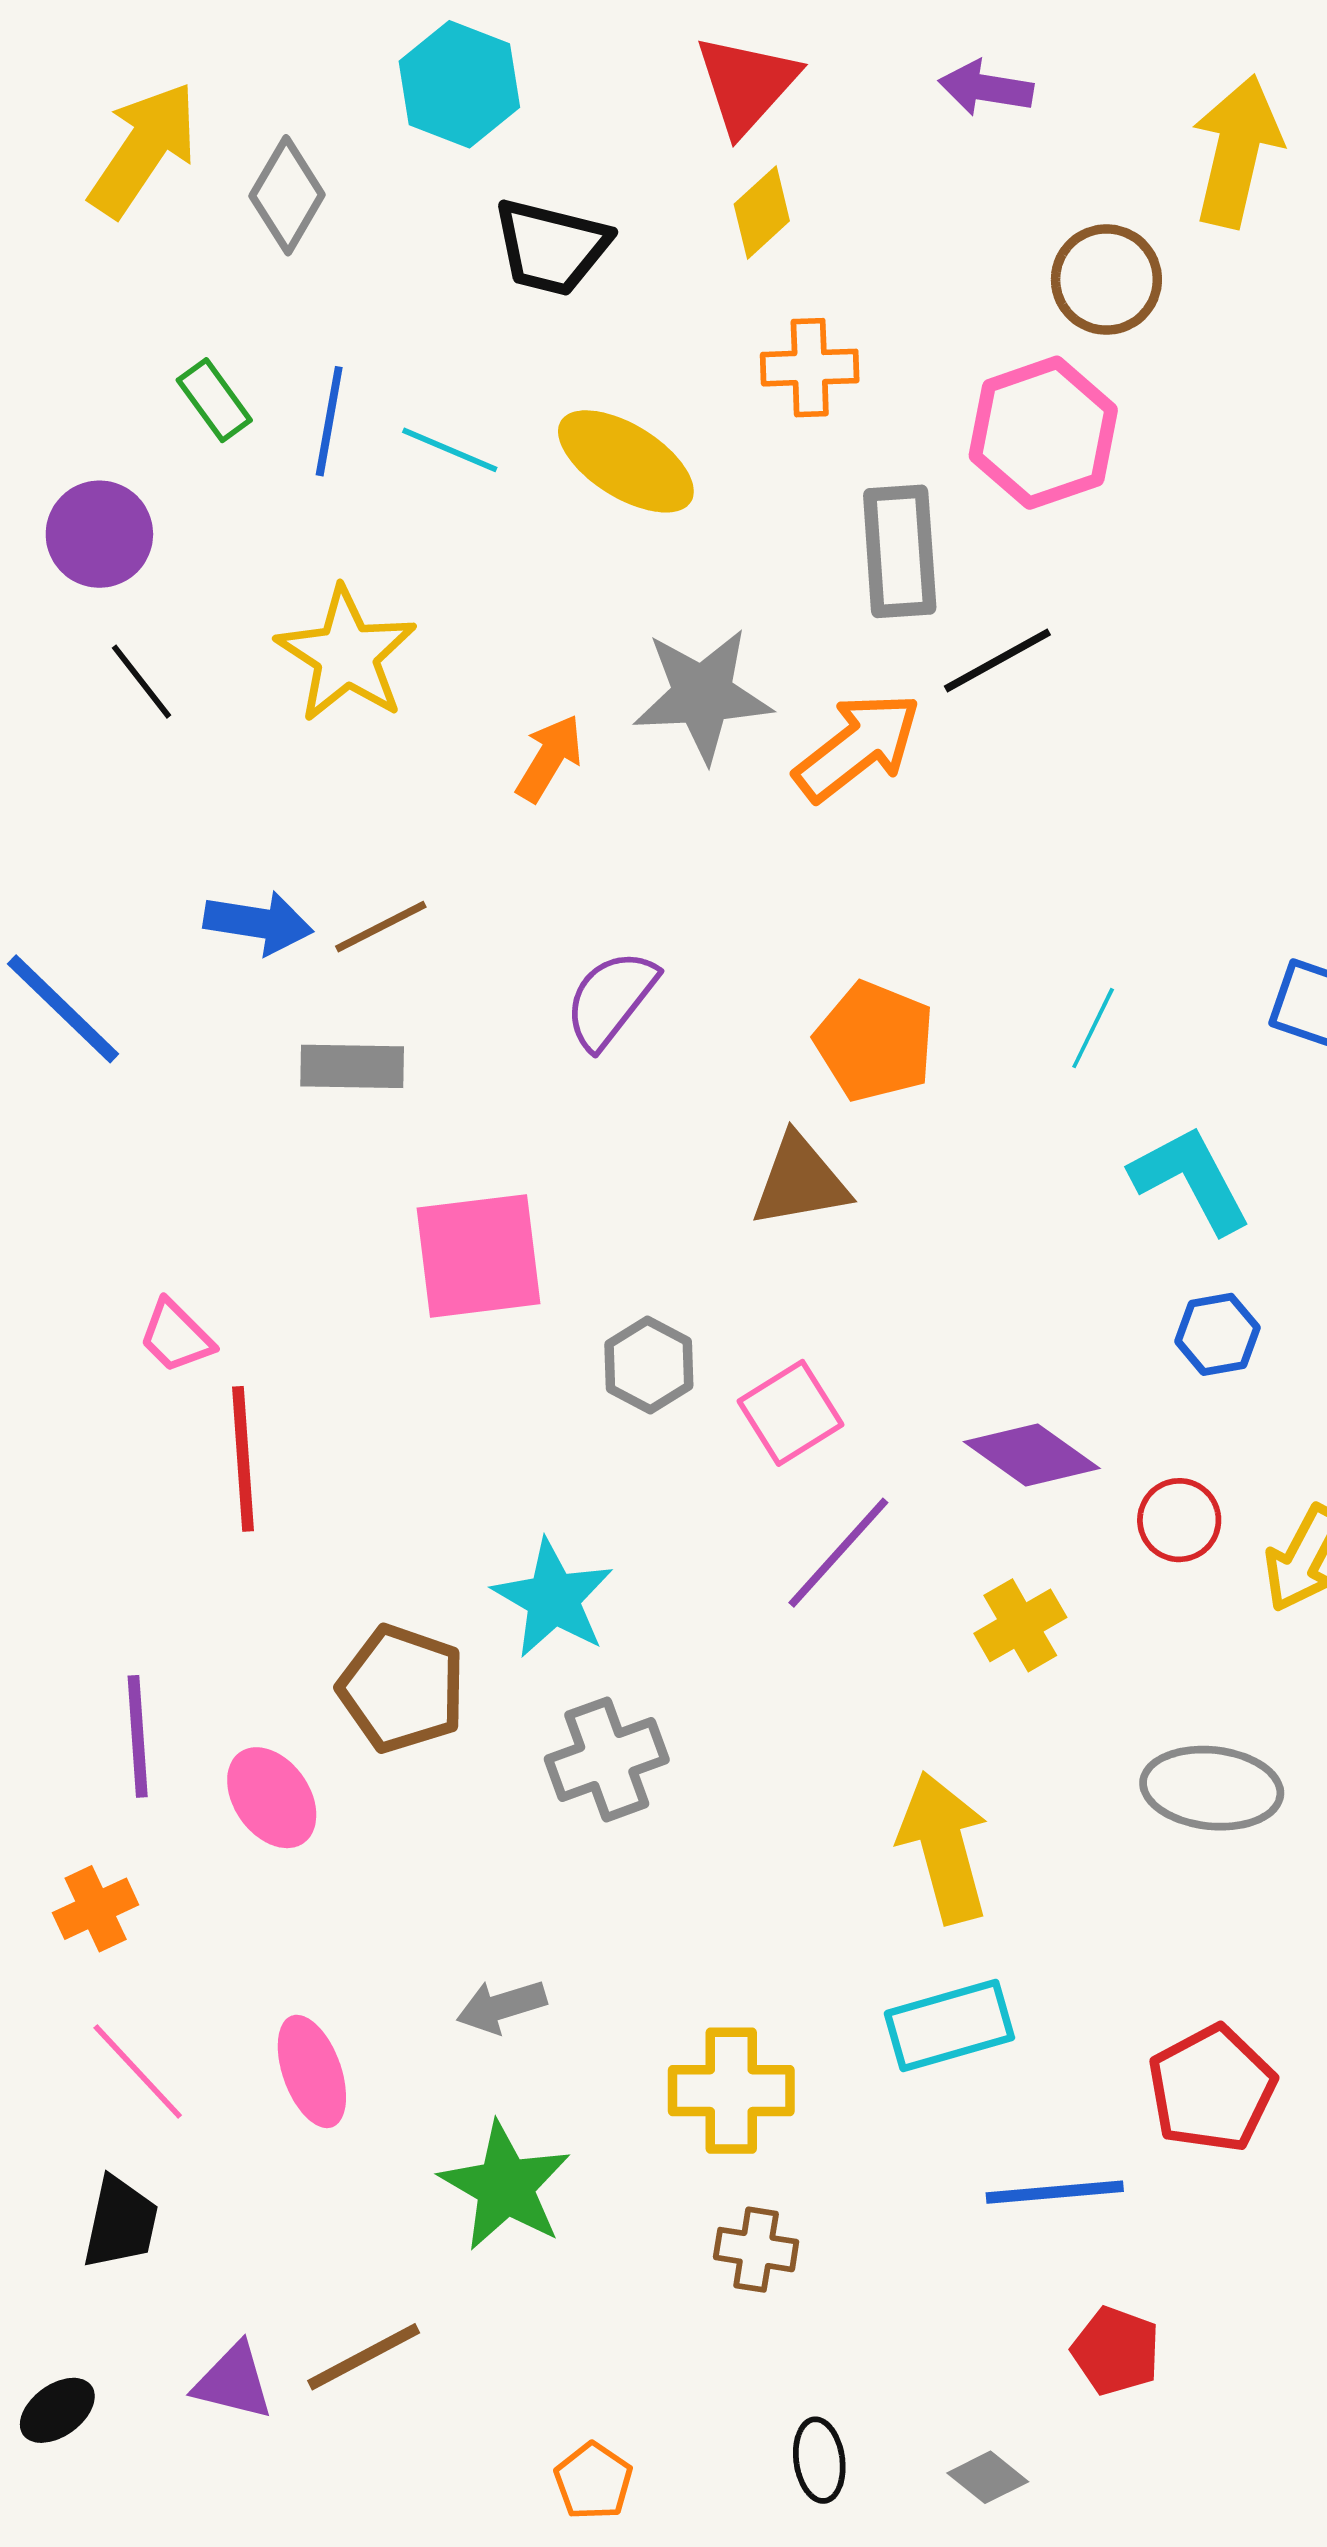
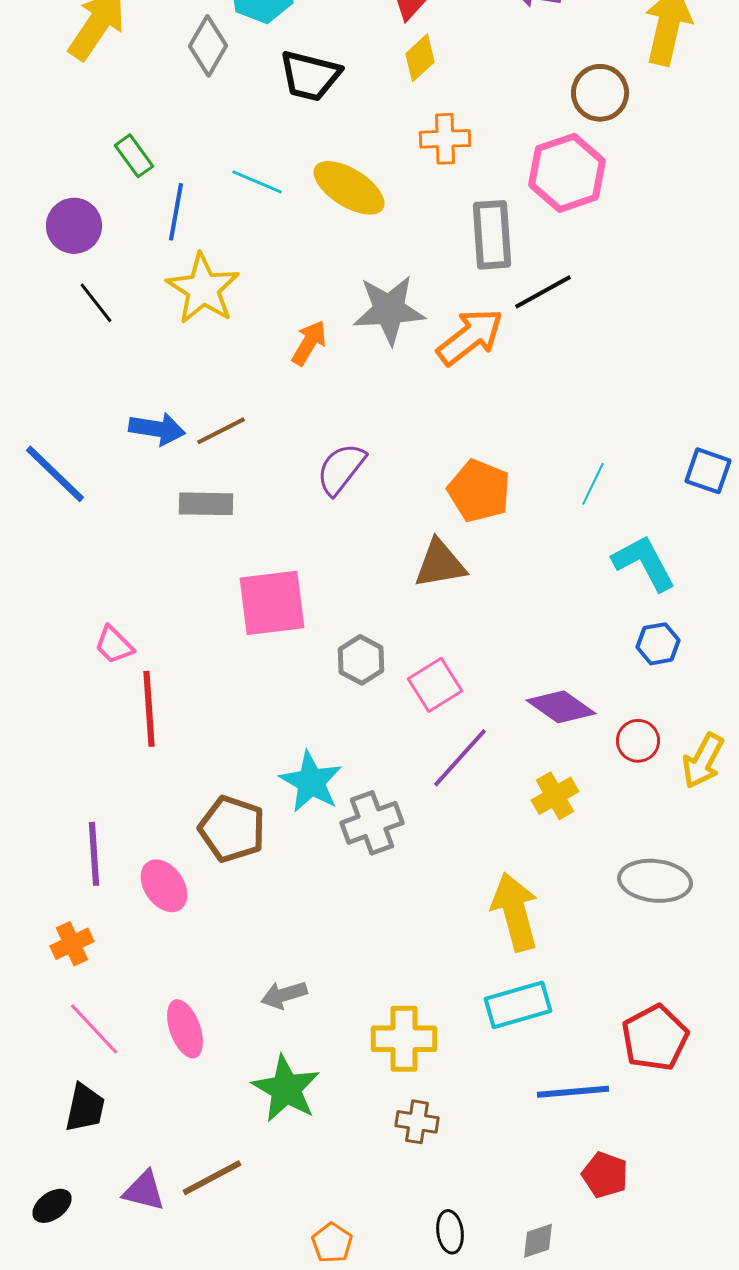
gray diamond: (287, 195) -> (208, 46), moved
blue line: (329, 421) -> (176, 212), moved
gray cross: (607, 1759) -> (372, 823), moved
gray diamond: (988, 2477) -> (538, 1241), turned -57

